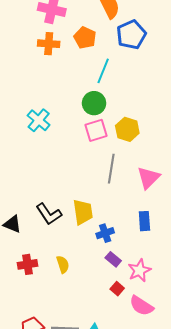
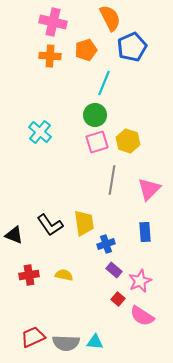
orange pentagon: (85, 38) -> (86, 50), turned 30
yellow semicircle: (63, 264) -> (64, 275), turned -60

